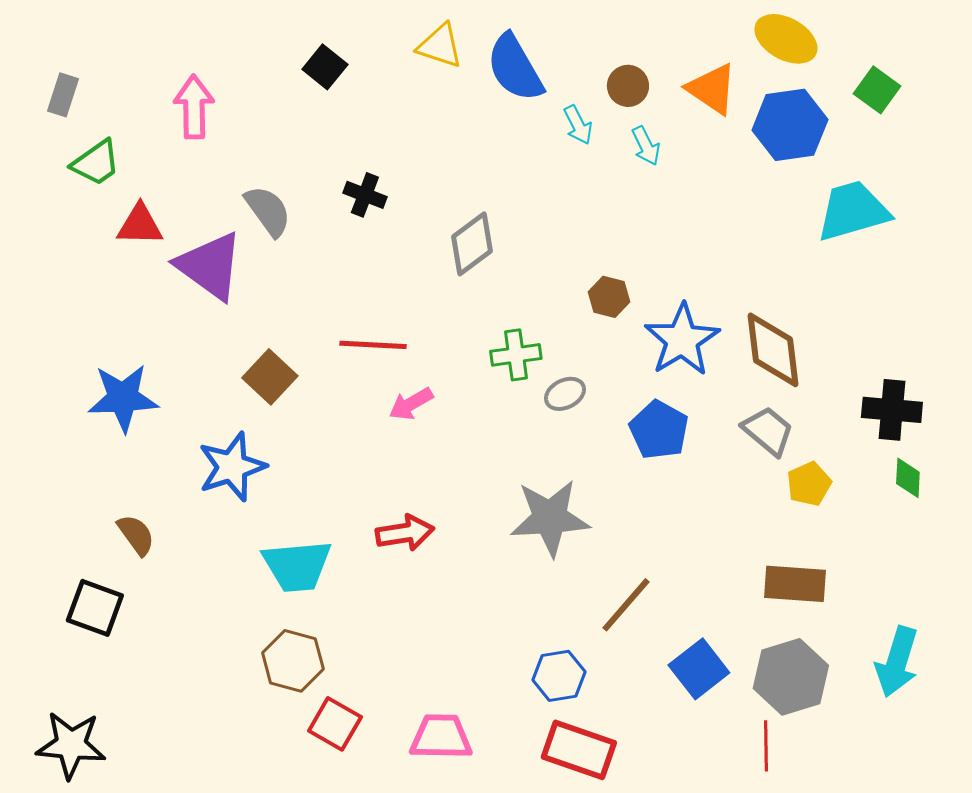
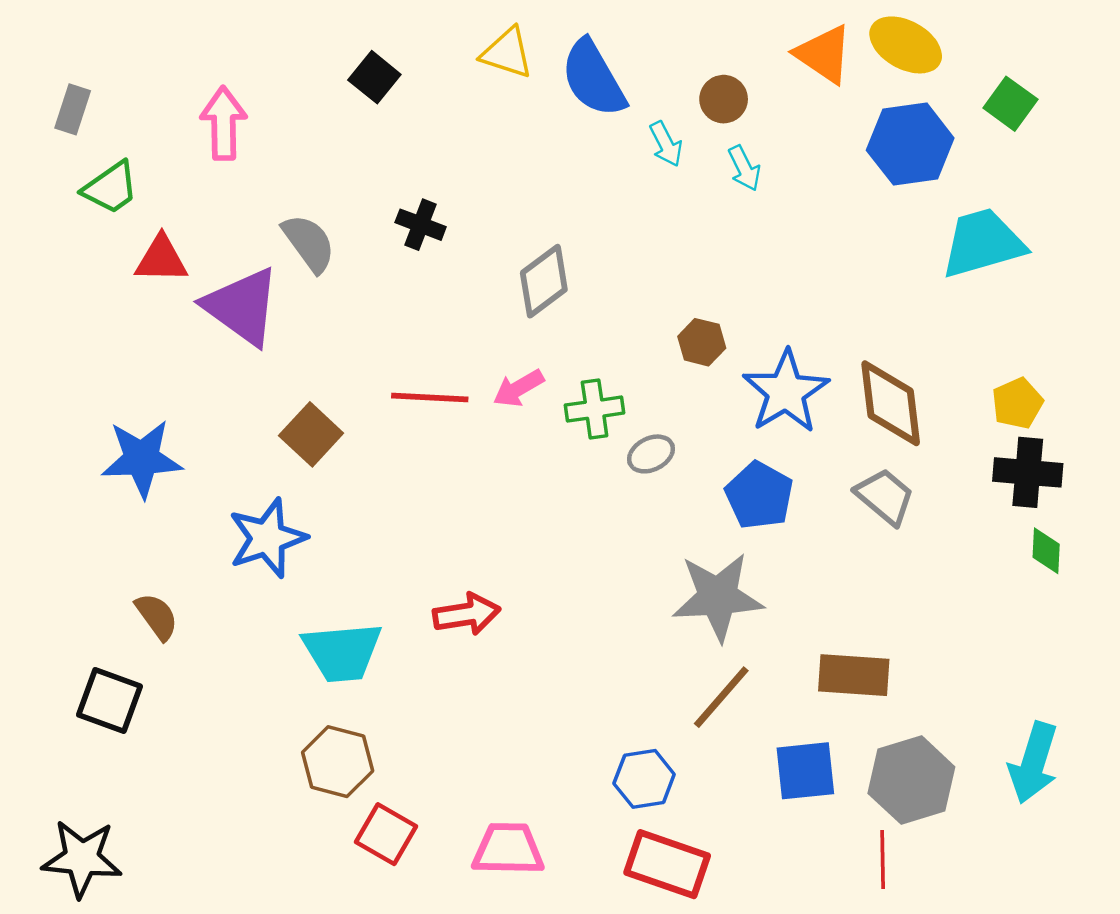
orange triangle: (712, 89) -> (824, 54), moved
pink arrow: (411, 404) -> (518, 388), moved
yellow pentagon: (809, 484) -> (1017, 403), moved
gray star: (550, 518) -> (718, 597), moved
brown rectangle: (795, 584) -> (854, 675), moved
blue square: (699, 669) -> (805, 771), turned 32

